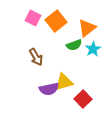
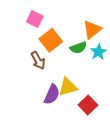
orange square: (56, 21) -> (51, 40), moved
purple semicircle: (49, 89) -> (52, 94), turned -54

